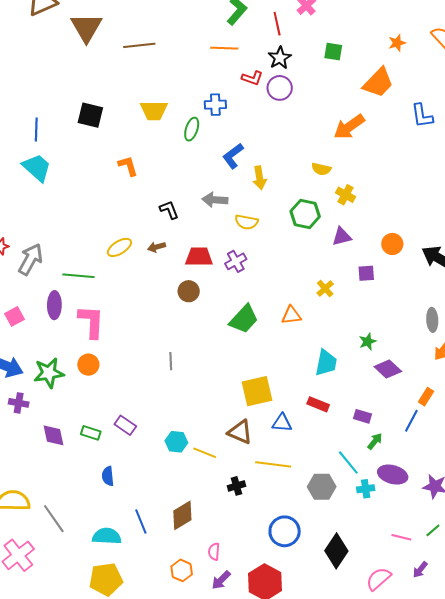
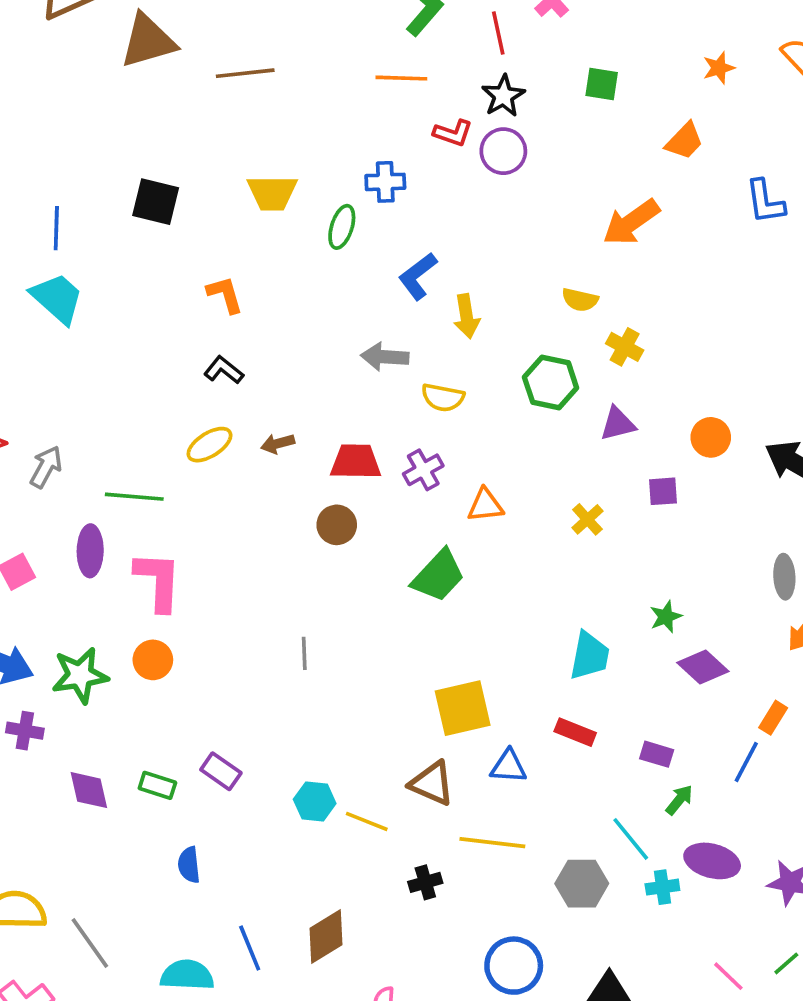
brown triangle: (86, 28) -> (148, 41), turned 44
orange trapezoid: (378, 83) -> (684, 141), size x0.7
black L-shape: (169, 210) -> (224, 370), moved, turned -30
gray arrow: (30, 259) -> (46, 467), size x0.7
orange triangle: (291, 315) -> (485, 505), moved
pink line: (401, 537) -> (728, 976), turned 30

